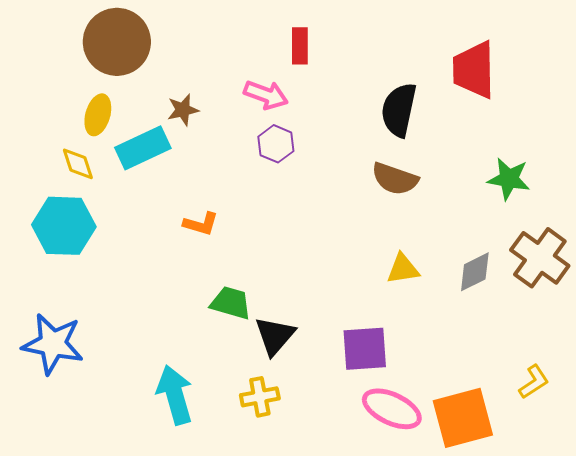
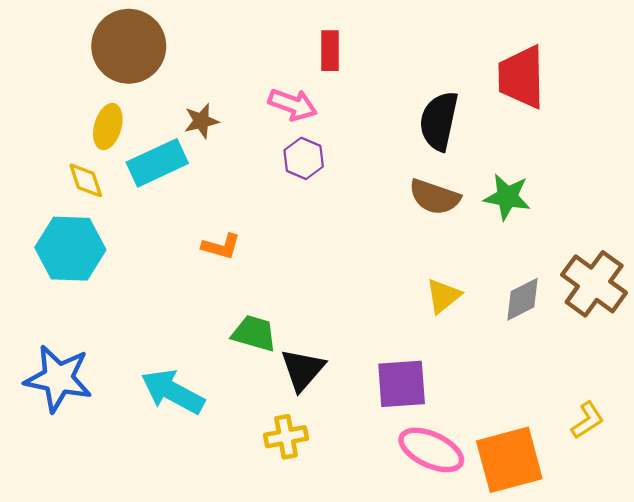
green star: (509, 179) -> (507, 197), moved
yellow triangle: (403, 269) -> (443, 296), turned -30
cyan arrow: (175, 395) -> (173, 392), moved, turned -46

